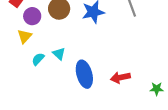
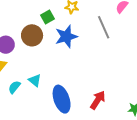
red arrow: (120, 77) -> (98, 100), turned 138

